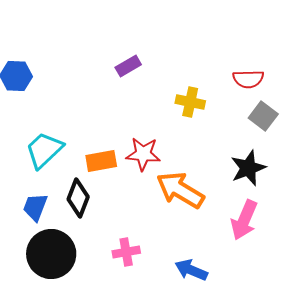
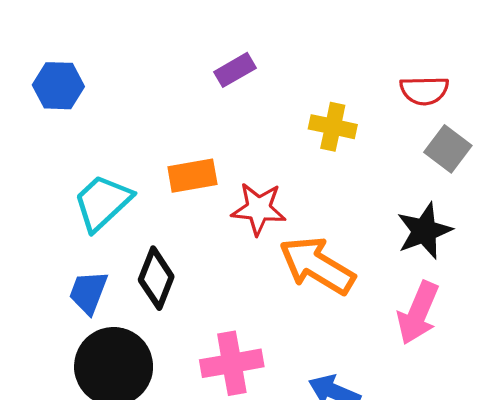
orange rectangle: (101, 161) -> (192, 176), moved
pink cross: (126, 252) -> (232, 363), size x1.4

